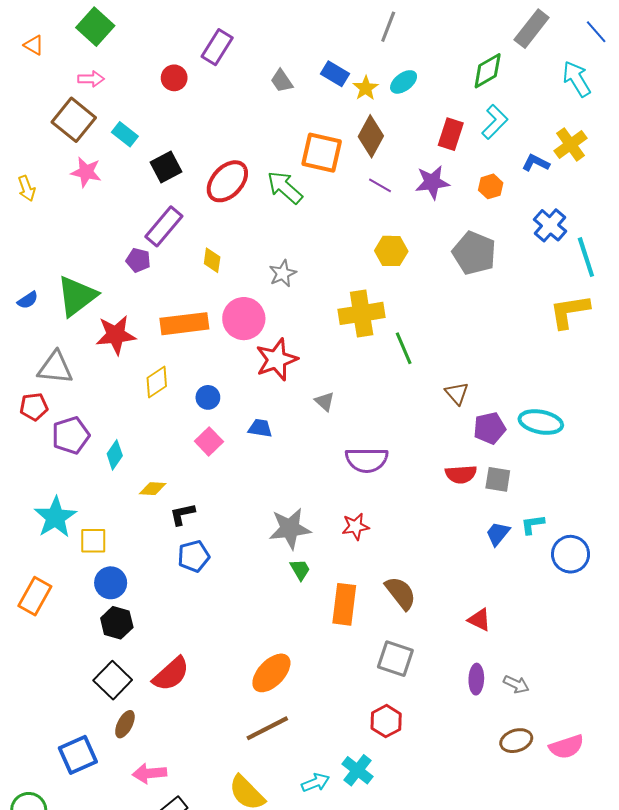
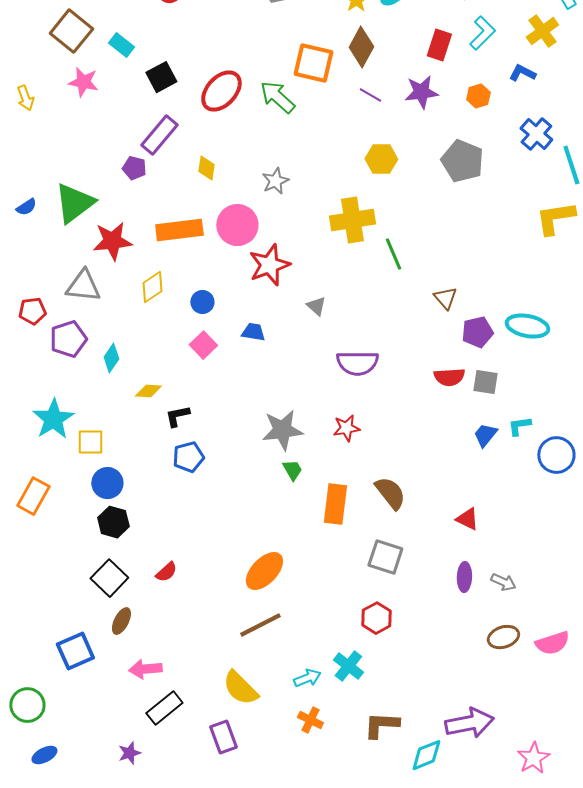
yellow cross: (571, 144) -> (542, 31), moved
gray triangle: (55, 368) -> (83, 286), moved
red semicircle: (171, 674) -> (166, 572), size x0.6

